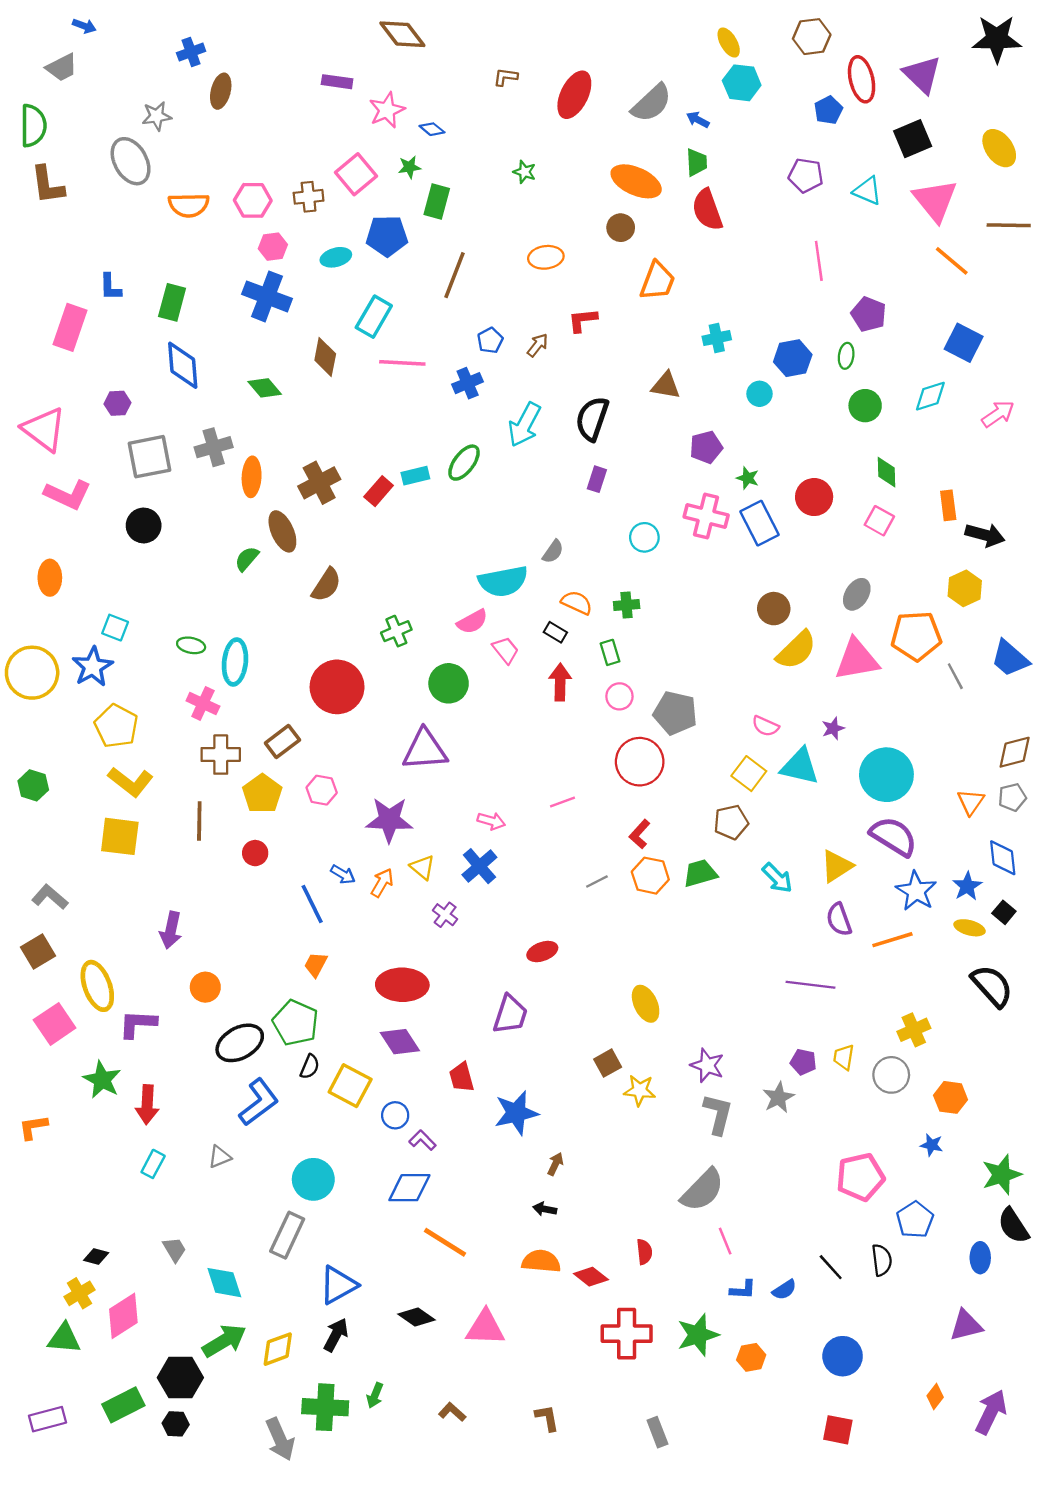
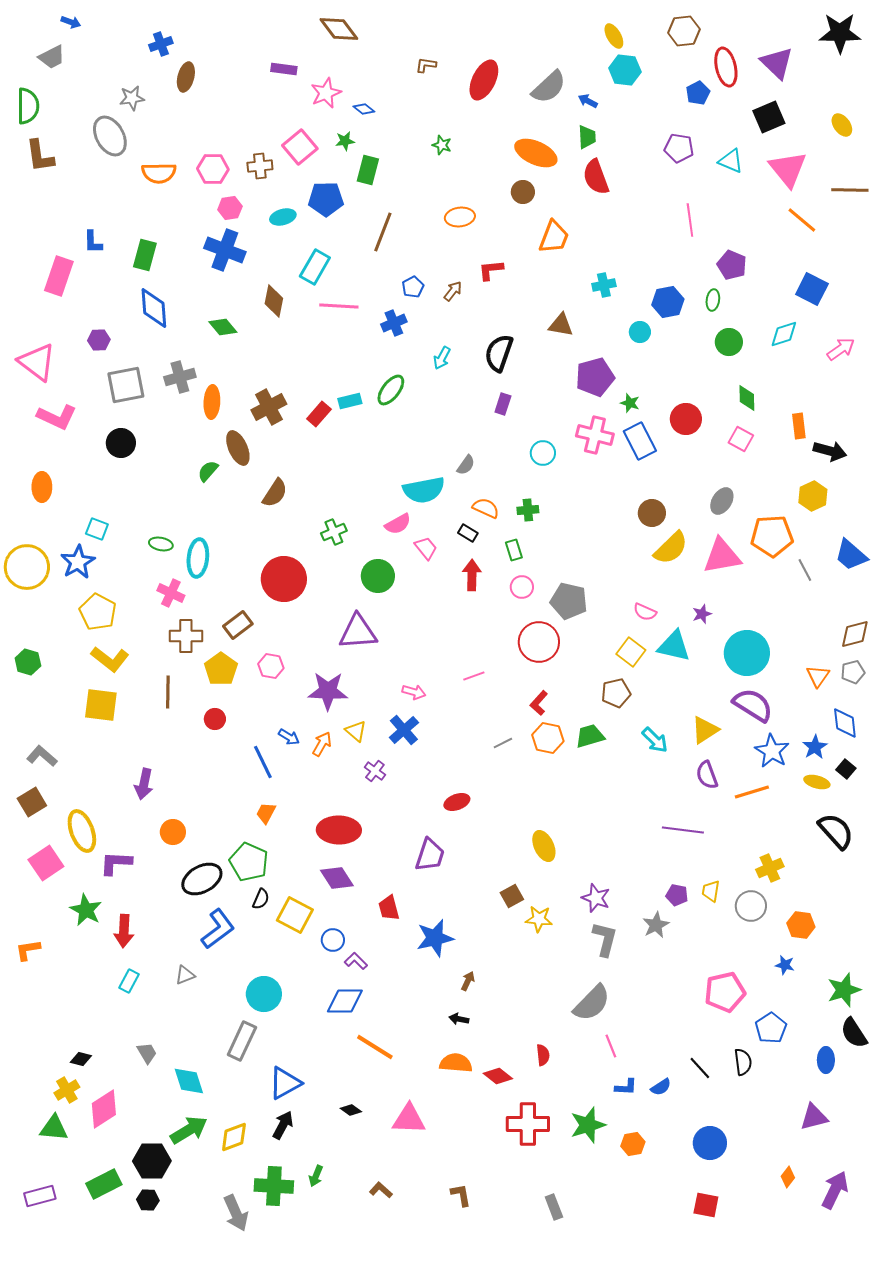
yellow ellipse: (999, 148) -> (842, 125), size x0.7
cyan arrow: (525, 425) -> (442, 358), size x0.6
purple pentagon: (706, 447) -> (595, 377), size x1.4
black diamond: (417, 1317) -> (351, 1110), size x0.7

